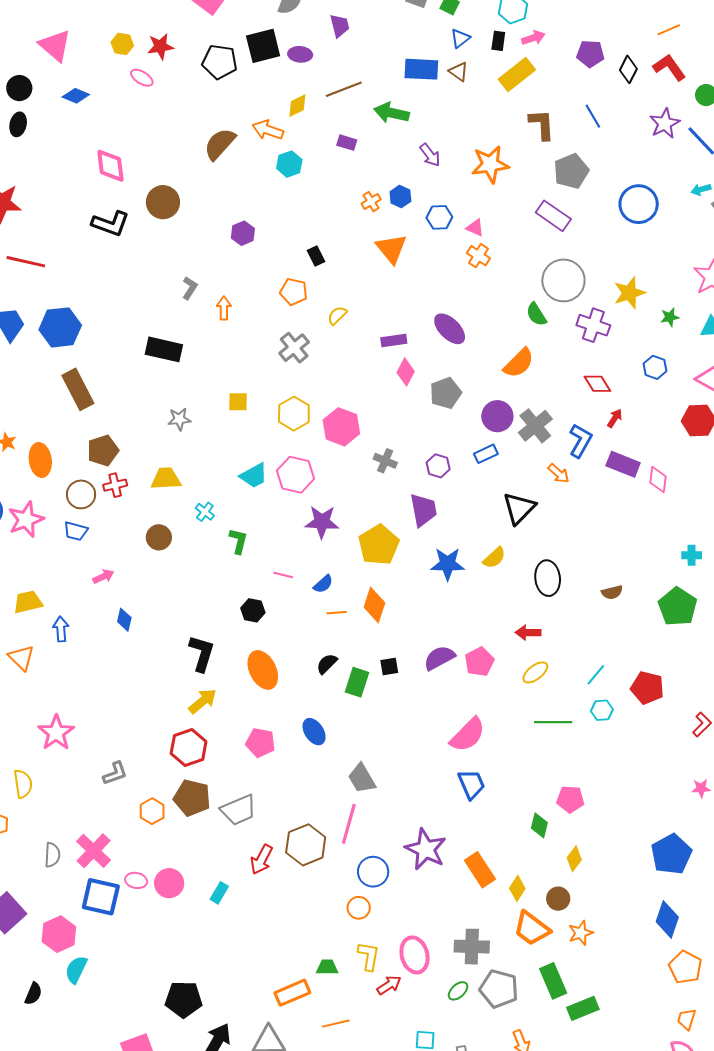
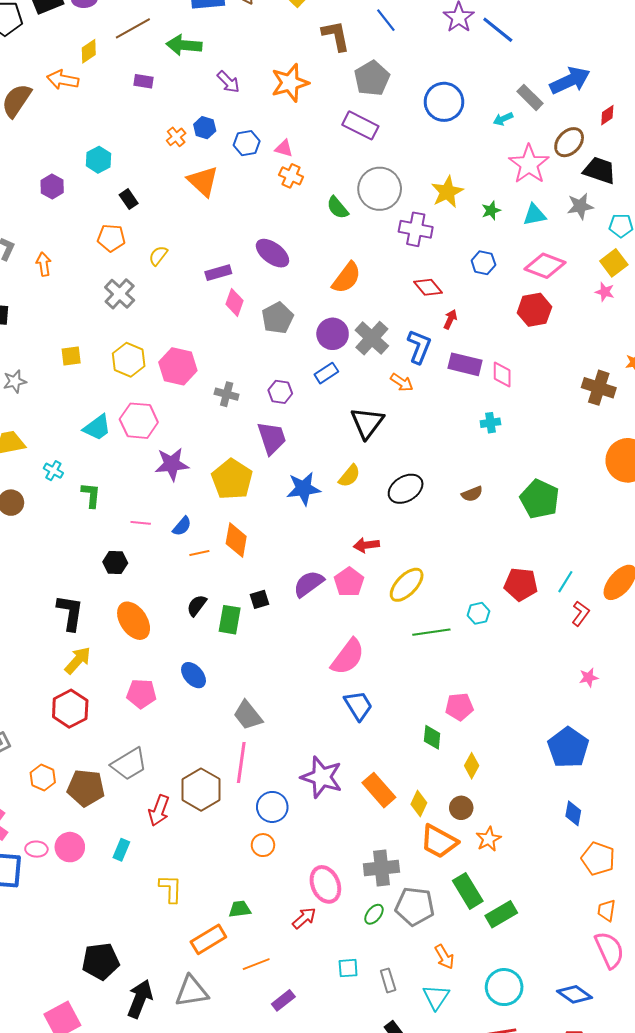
cyan hexagon: (289, 164) -> (99, 160), moved
cyan arrow: (701, 190) -> (503, 119), moved
green semicircle: (536, 314) -> (338, 208), moved
cyan cross: (692, 555) -> (490, 423), moved
black ellipse: (548, 578) -> (406, 489), turned 72
red arrow: (528, 633) -> (366, 545), moved
yellow ellipse: (535, 672) -> (407, 585), size x1.4
cyan line: (596, 675) -> (565, 582), moved
brown pentagon: (192, 798) -> (86, 788), moved
blue diamond: (667, 919) -> (573, 813), size x0.7
yellow L-shape: (369, 956) -> (171, 889), moved

